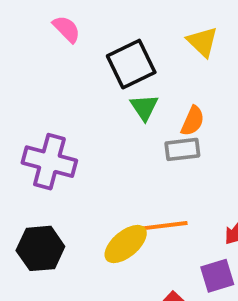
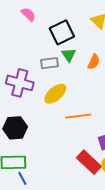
gray rectangle: (182, 149) -> (50, 63), moved
yellow ellipse: (126, 244) -> (55, 94), moved

